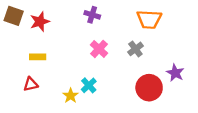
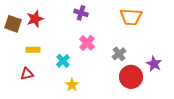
brown square: (14, 16) -> (13, 24), moved
gray cross: (135, 49) -> (119, 54), moved
cyan cross: (89, 85) -> (63, 61), moved
yellow star: (71, 96) -> (72, 85), moved

